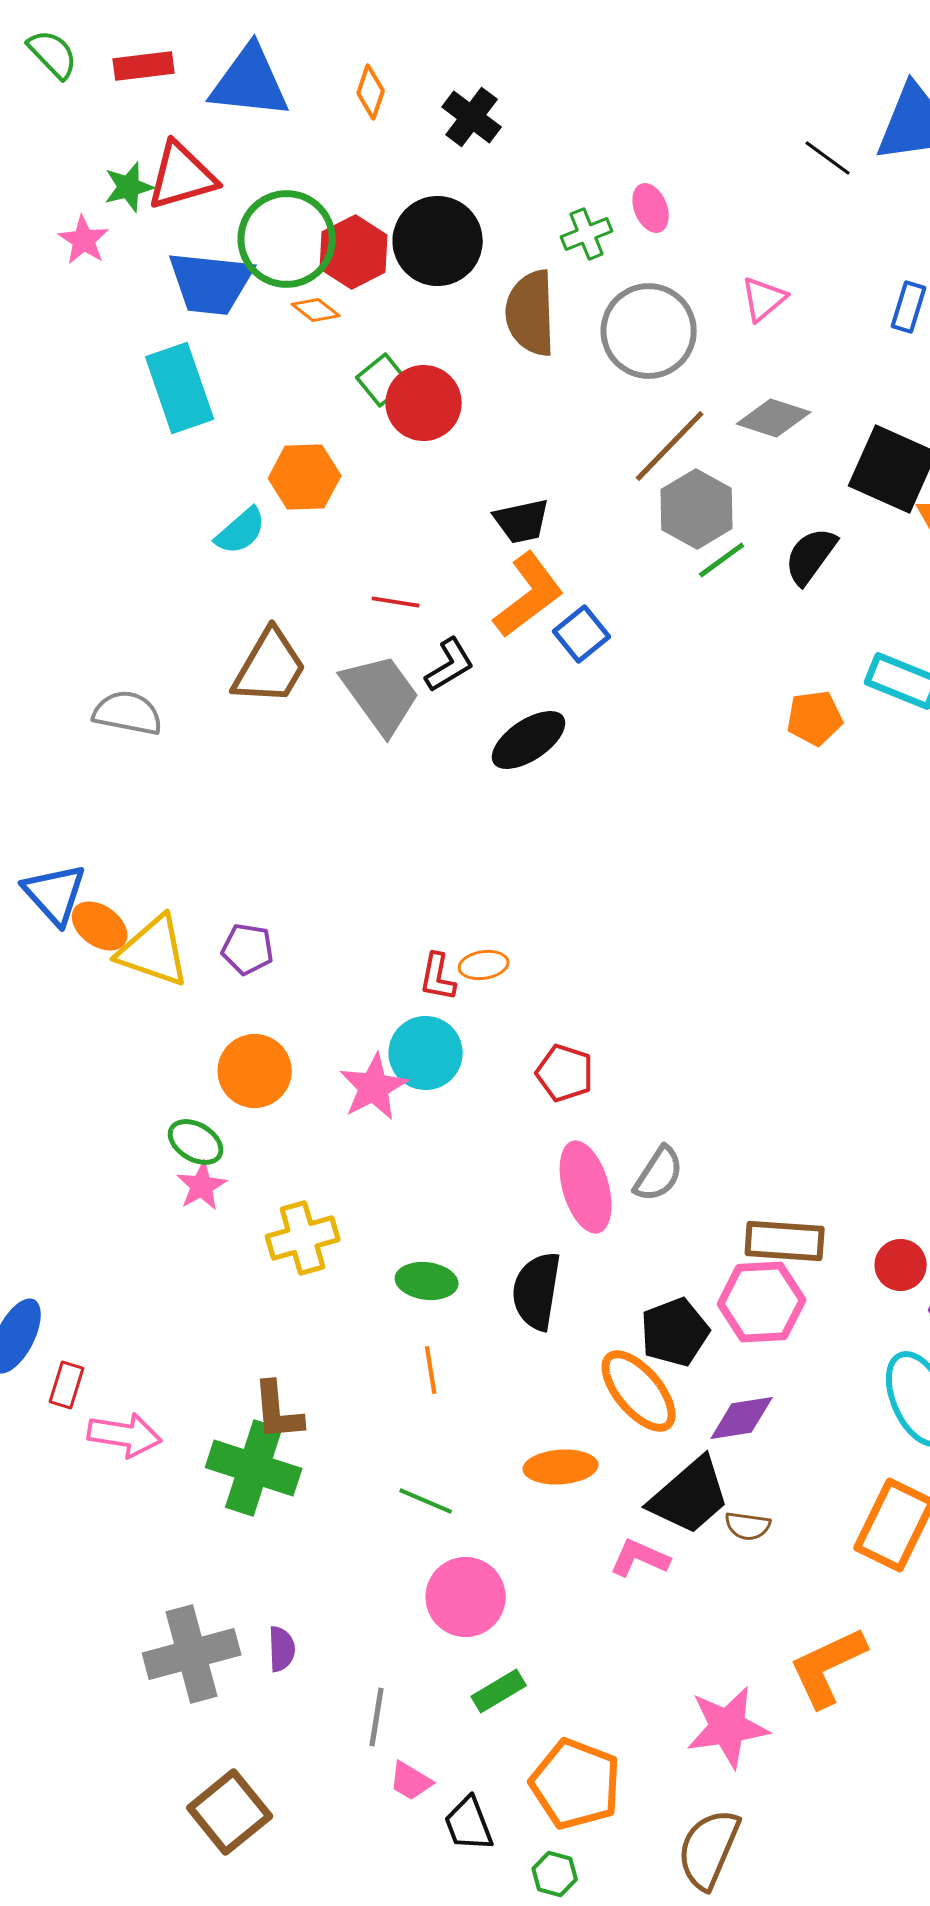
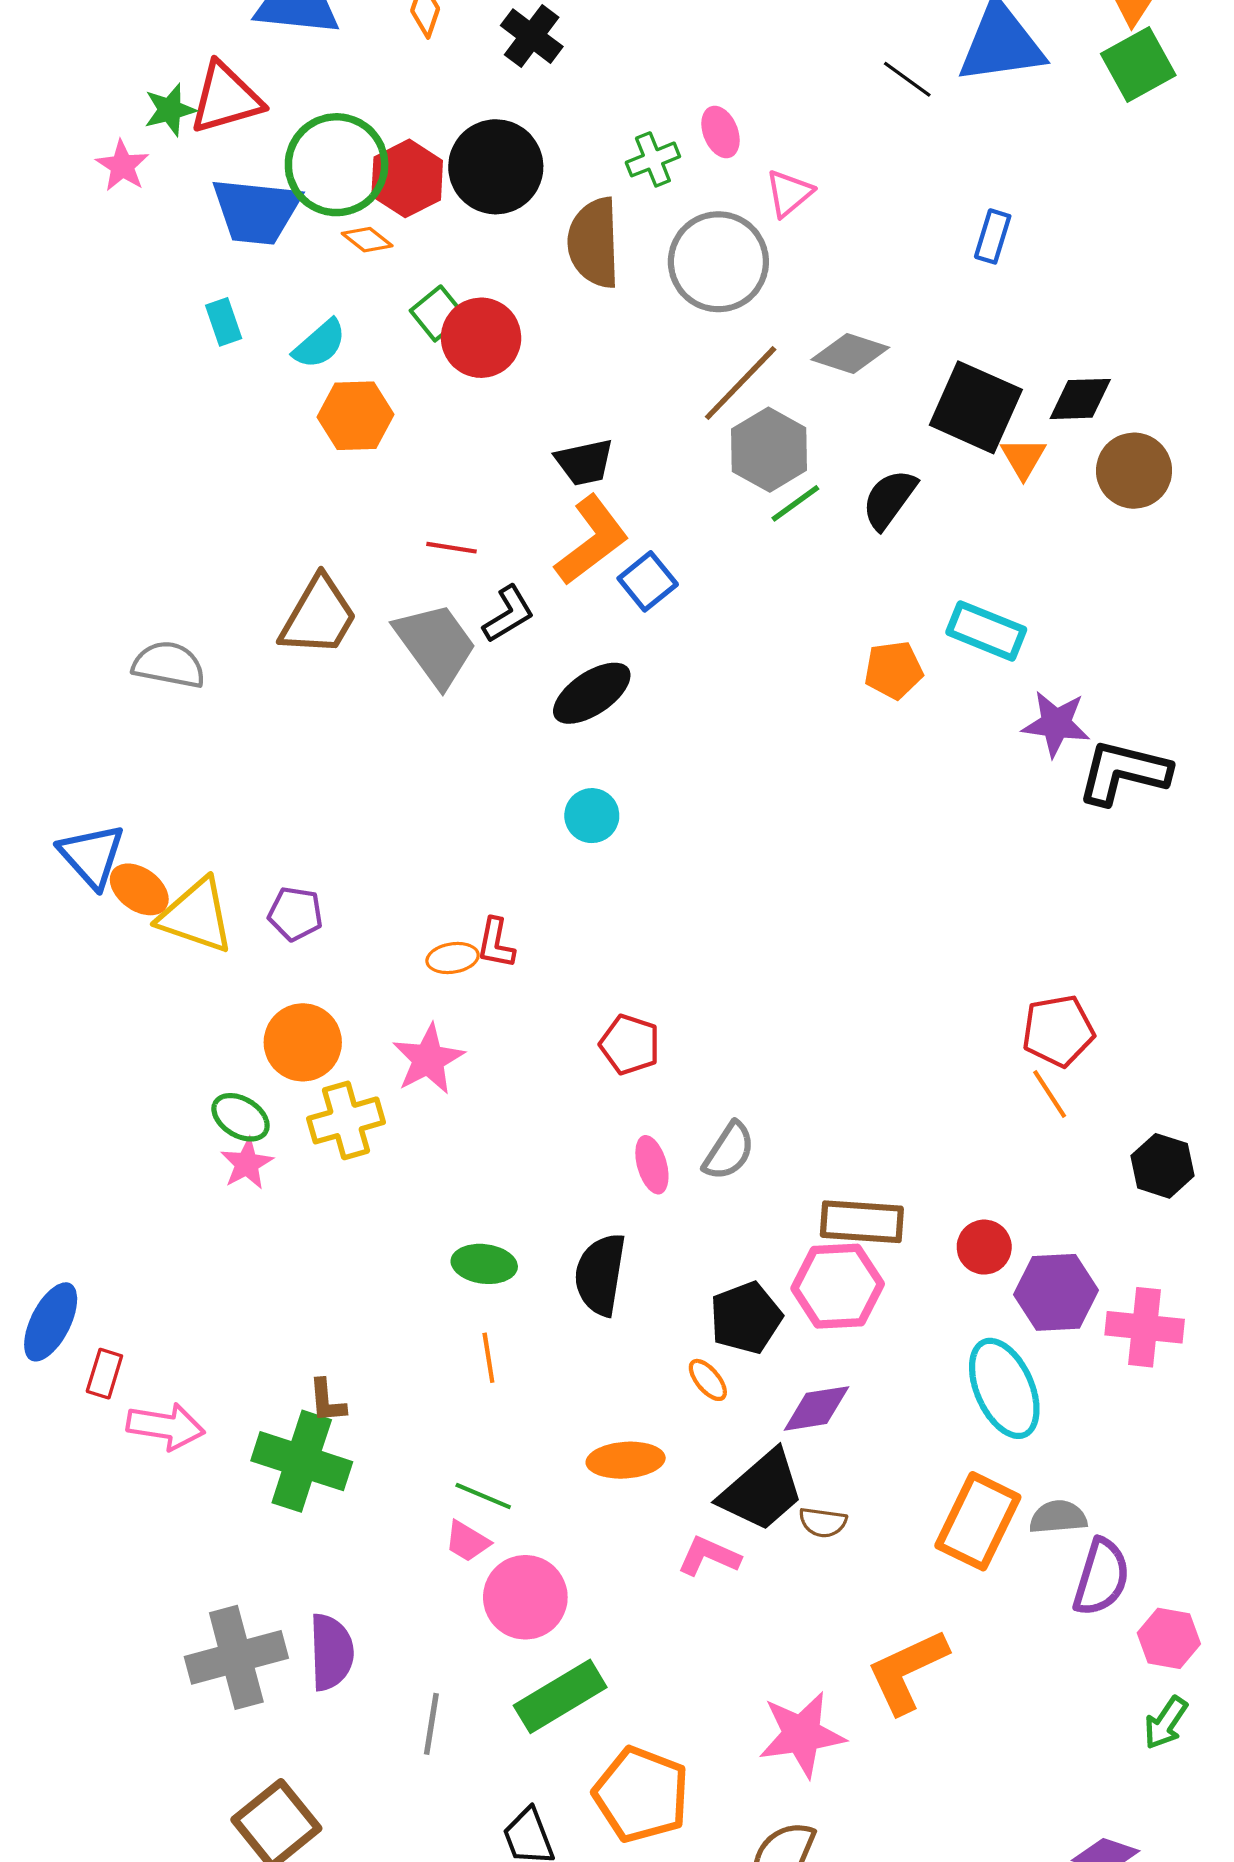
pink triangle: (764, 299) -> (789, 193), moved
cyan rectangle: (180, 388) -> (224, 322), size x0.5
cyan semicircle: (241, 531) -> (320, 344), moved
orange ellipse: (484, 965) -> (453, 958), moved
cyan circle: (426, 1053) -> (592, 816), moved, size x0.7
pink ellipse: (586, 1187) -> (652, 1165), size x0.6
yellow cross: (303, 1238) -> (346, 1120), moved
orange ellipse: (639, 1391) -> (708, 1380), size x0.5
brown L-shape: (278, 1411) -> (327, 1401), size x0.7
purple semicircle: (282, 1649) -> (331, 1652), size x1.6
green rectangle: (499, 1691) -> (560, 1696), size x1.6
pink trapezoid: (411, 1781) -> (467, 1541), moved

